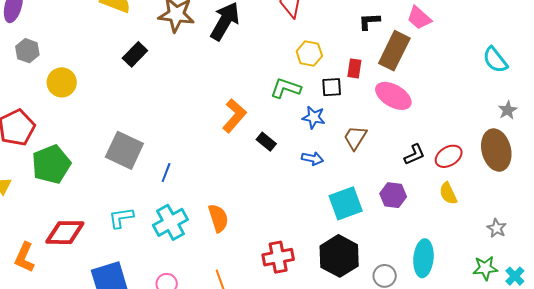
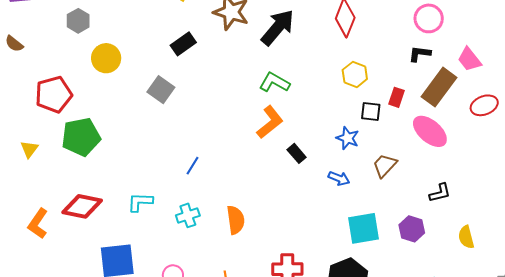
green L-shape: (286, 88) -> (274, 82), moved
gray square: (124, 150) -> (161, 90), moved, size x0.7
red ellipse: (449, 156) -> (484, 105), moved
cyan cross: (170, 222) -> (188, 215), size x0.7

